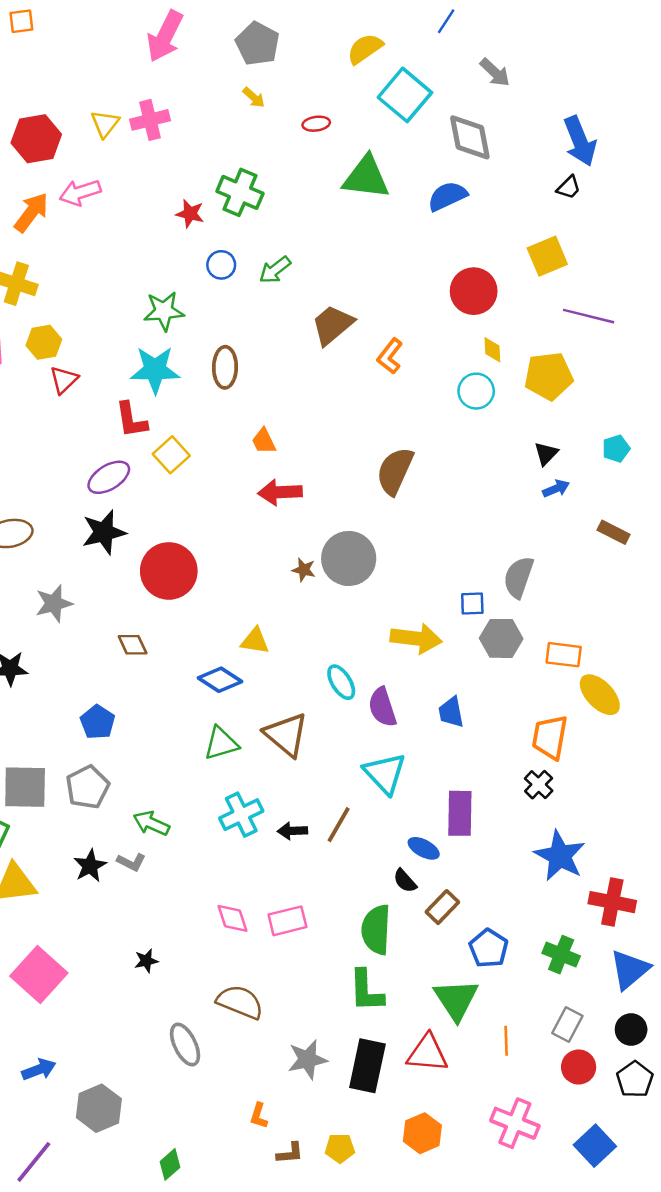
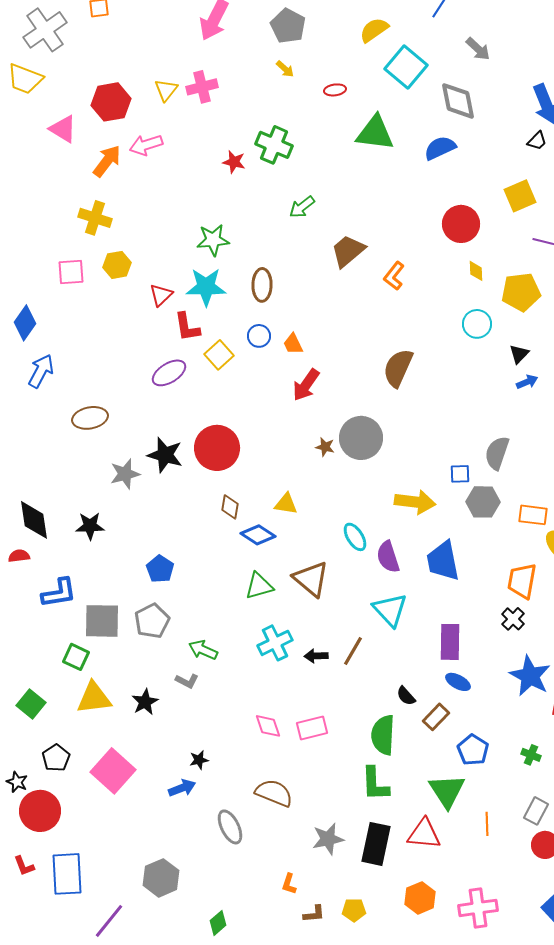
blue circle: (221, 265) -> (259, 336), moved
red triangle: (64, 380) -> (161, 295), moved
cyan circle: (476, 391) -> (477, 324), moved
red arrow: (280, 492) -> (306, 385), turned -52
black star: (104, 532) -> (165, 455), moved, turned 30
brown diamond: (133, 645) -> (230, 507), moved, turned 35
blue trapezoid: (451, 712) -> (443, 561), size x1.6
blue ellipse: (424, 848) -> (458, 682), moved
black star: (90, 866) -> (145, 702), moved
green cross: (561, 955) -> (531, 755), size x0.7
blue arrow: (39, 1069) -> (182, 788), moved
pink cross: (515, 1123) -> (478, 908), moved, turned -30

